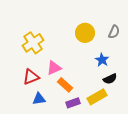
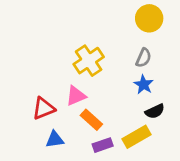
gray semicircle: (114, 32) -> (144, 58), moved
yellow circle: (85, 33) -> (149, 18), moved
yellow cross: (33, 43) -> (89, 61), moved

